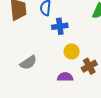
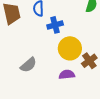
yellow circle: (72, 51) -> (70, 48), size x1.5

